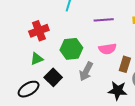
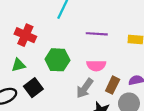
red cross: (39, 31) -> (25, 35), turned 36
gray arrow: (86, 71) -> (85, 88), moved

